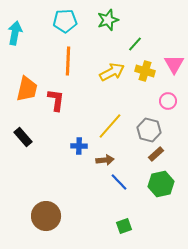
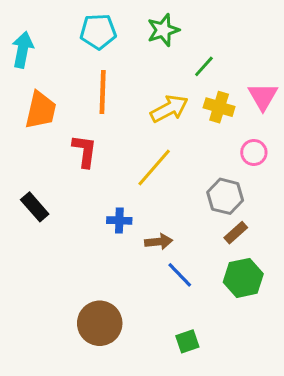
orange trapezoid: (27, 89) -> (41, 110), moved
yellow line: (110, 126) -> (154, 168), moved
brown circle: (46, 216) -> (100, 323), moved

